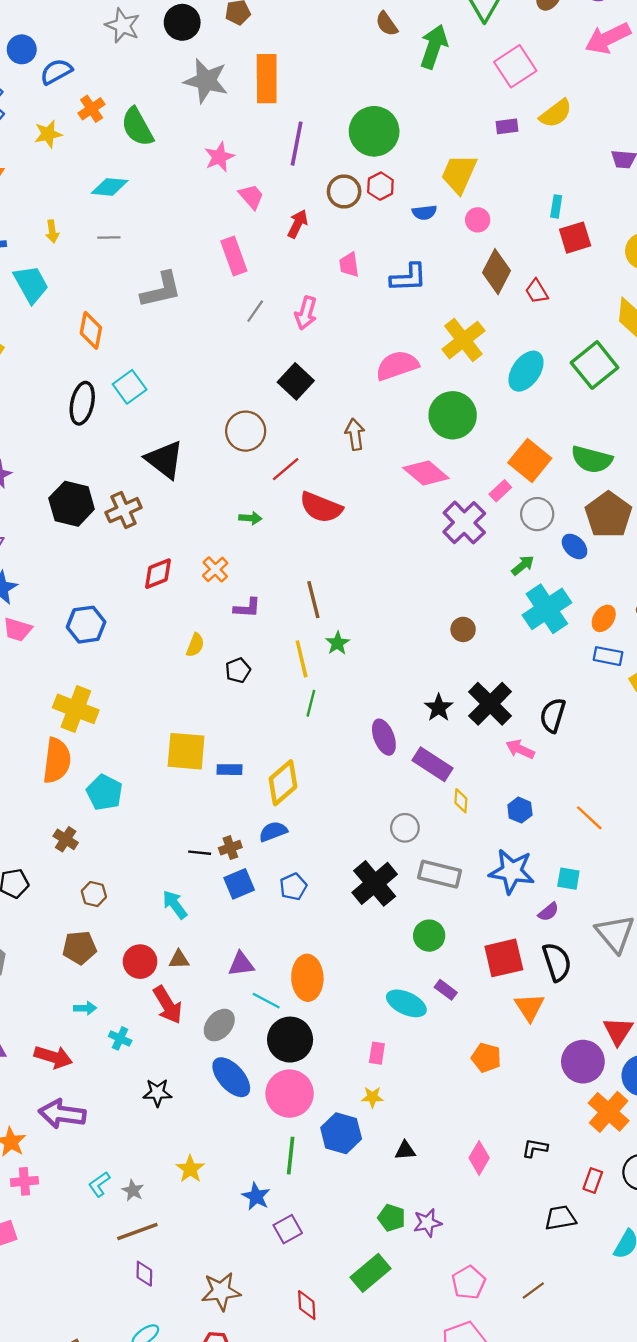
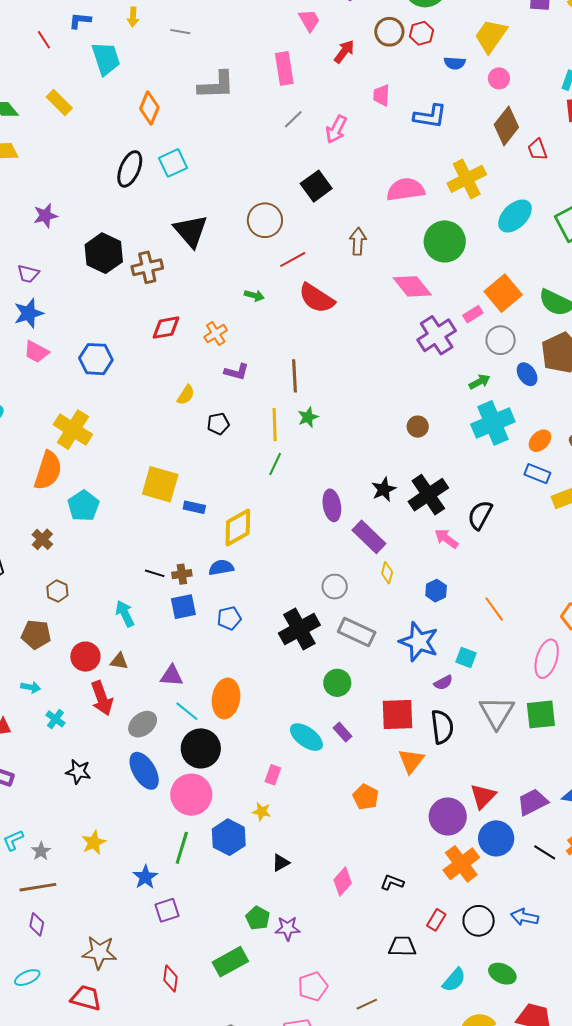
black triangle: (405, 1150) -> (281, 863), turned -36

